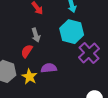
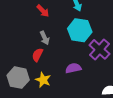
purple semicircle: (49, 68) -> (73, 68), moved

